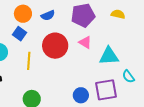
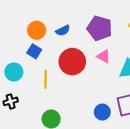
purple pentagon: (83, 15) -> (100, 28), turned 30

